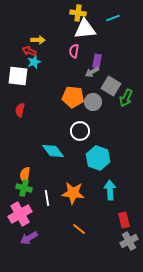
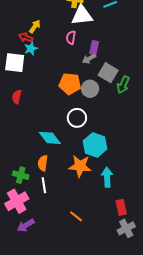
yellow arrow: (38, 40) -> (35, 26), turned -56
orange semicircle: (25, 175) -> (43, 163), moved
orange star: (73, 193) -> (80, 166), moved

